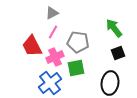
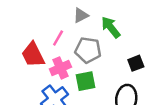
gray triangle: (52, 13) -> (81, 15), moved
green arrow: (114, 28) -> (111, 27), moved

